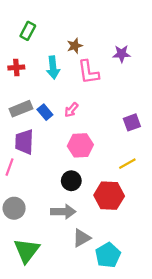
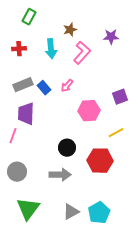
pink L-shape: (88, 72) -> (82, 53), turned -130
pink hexagon: (80, 145) -> (89, 111), moved
gray triangle: (82, 238) -> (71, 212), moved

